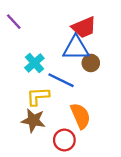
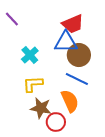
brown circle: (91, 63) -> (79, 55), size x1.5
blue line: (61, 80) -> (77, 79), moved
brown star: (33, 120) -> (41, 108), moved

